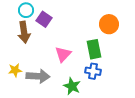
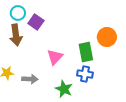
orange circle: (109, 24) -> (107, 37), moved
gray arrow: (38, 76) -> (30, 79), size x0.7

